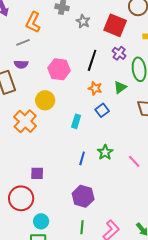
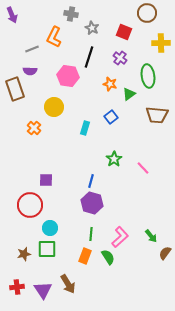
orange L-shape: (33, 22) -> (54, 37), moved
red square: (115, 25) -> (124, 32), size x0.7
purple cross: (119, 53) -> (120, 58), moved
black line: (92, 60) -> (89, 57), moved
orange star: (95, 88) -> (110, 84), moved
orange cross: (25, 121) -> (34, 128), size x0.6
blue line: (82, 158) -> (91, 181), moved

